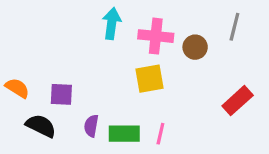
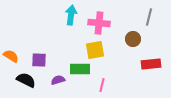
brown circle: (195, 47) -> (133, 39), moved
red rectangle: (238, 101) -> (151, 64), turned 36
purple semicircle: (91, 126) -> (58, 80), turned 64
green rectangle: (124, 134) -> (80, 69), moved

